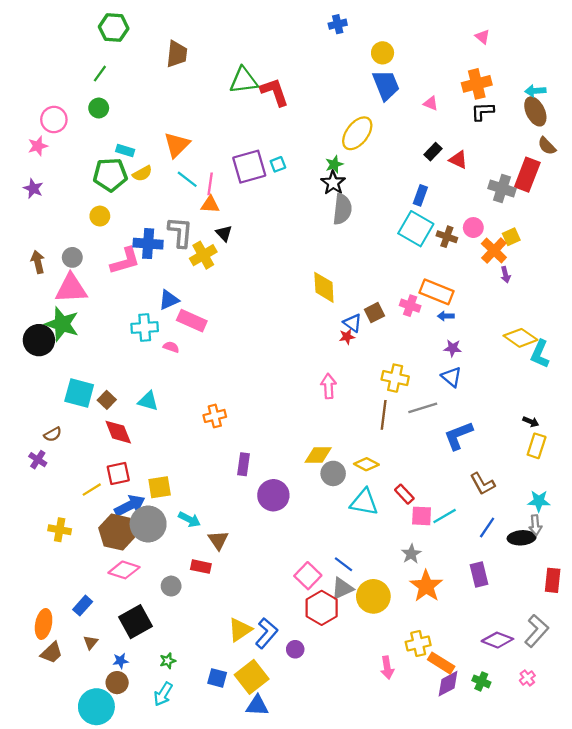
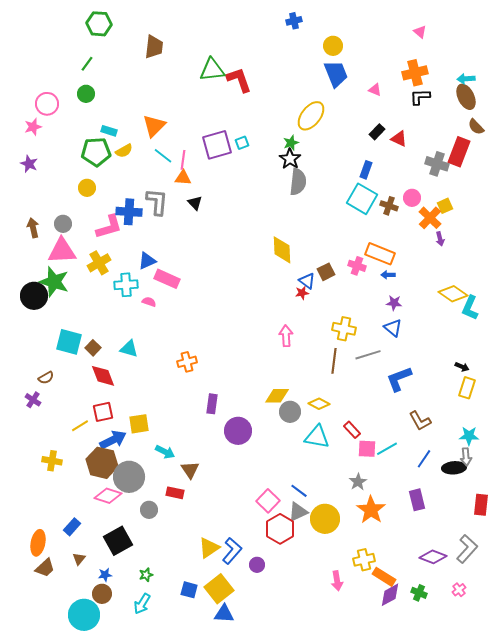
yellow cross: (203, 255) -> (99, 263), moved
gray circle: (148, 524) -> (129, 477), moved

